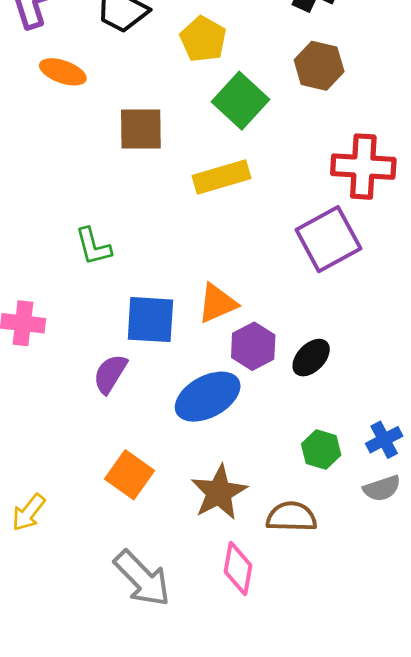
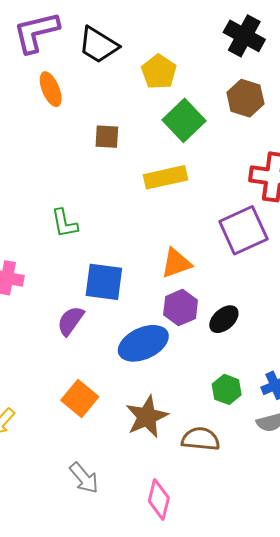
orange ellipse: (63, 72) -> (51, 89), turned 44
brown square: (141, 129) -> (107, 137), size x0.7
orange triangle: (217, 303) -> (176, 263), moved
pink diamond: (238, 569) -> (159, 500), moved
gray arrow: (142, 579) -> (84, 478), size x0.7

